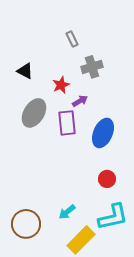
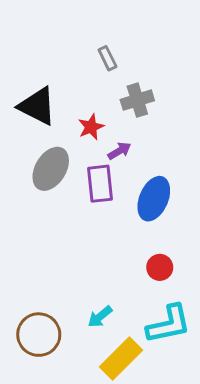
black triangle: (25, 71) -> (37, 106), size x1.6

